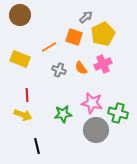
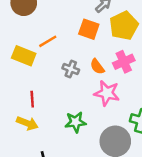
orange line: (49, 47) -> (48, 41), moved
pink star: (92, 103) -> (107, 93), moved

